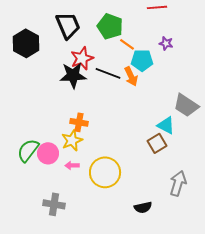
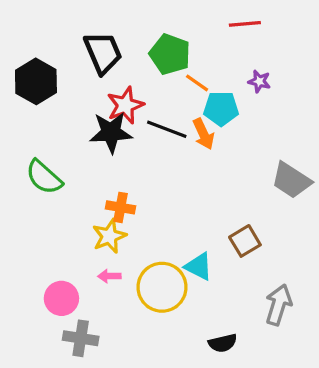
cyan triangle: (166, 125) -> (199, 266), moved
green semicircle: (28, 150) -> (44, 177), moved, turned -85
pink circle: (48, 153) -> (61, 298), moved

